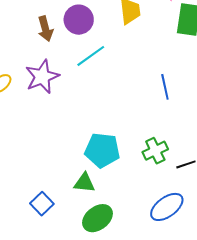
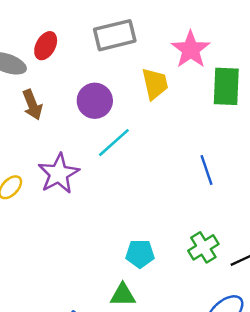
brown arrow: (45, 29) -> (32, 105), moved
cyan pentagon: (102, 150) -> (140, 254), size x0.7

